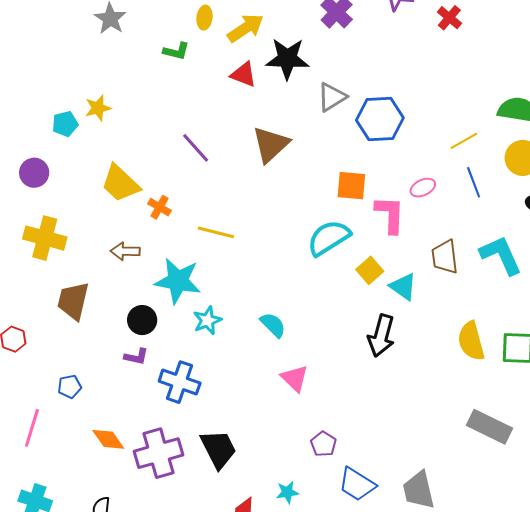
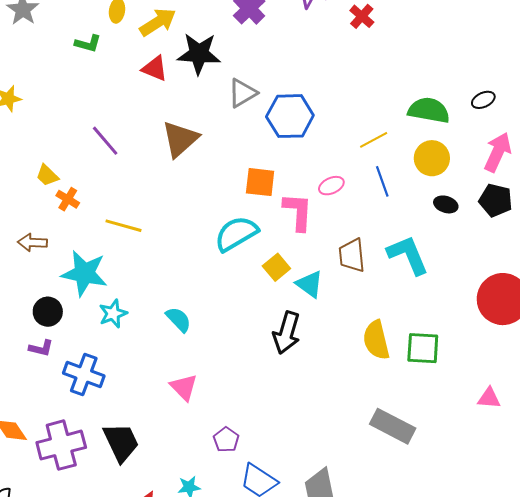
yellow trapezoid: (120, 183) -> (47, 175), moved, size x0.6
pink triangle: (295, 378) -> (184, 387), moved

